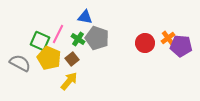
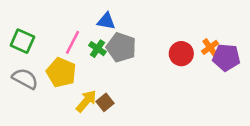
green square: (40, 41) -> (22, 41), moved
brown square: (72, 59) -> (105, 102), moved

